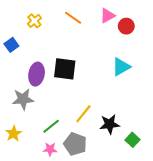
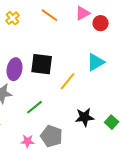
yellow line: (83, 114) -> (68, 81), moved
green line: (51, 126) -> (35, 107), moved
green square: (133, 140) -> (112, 122), moved

